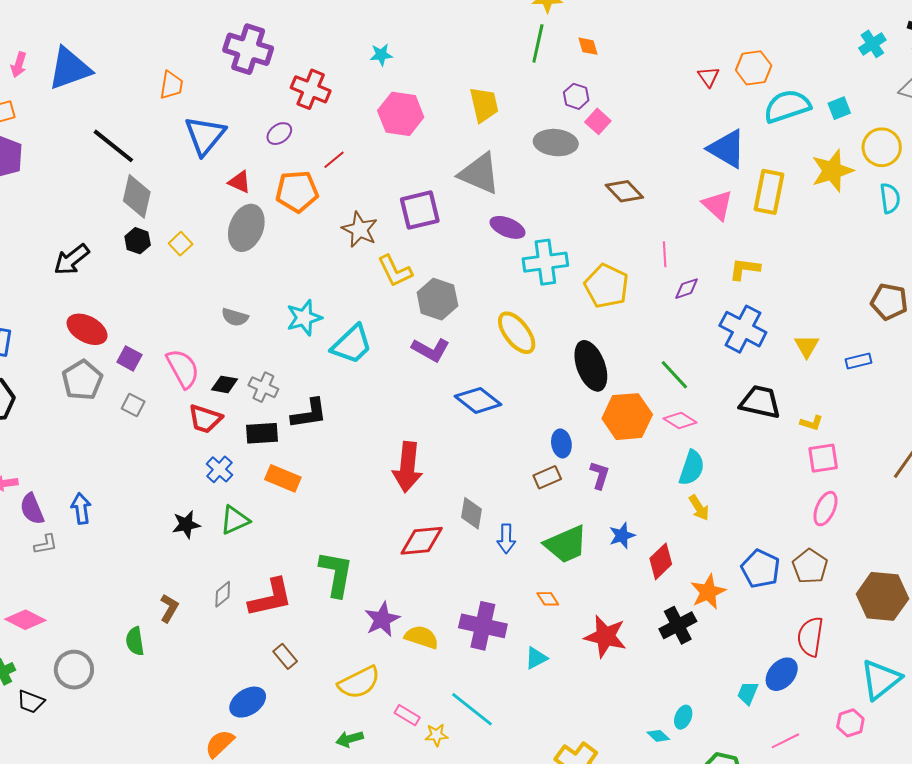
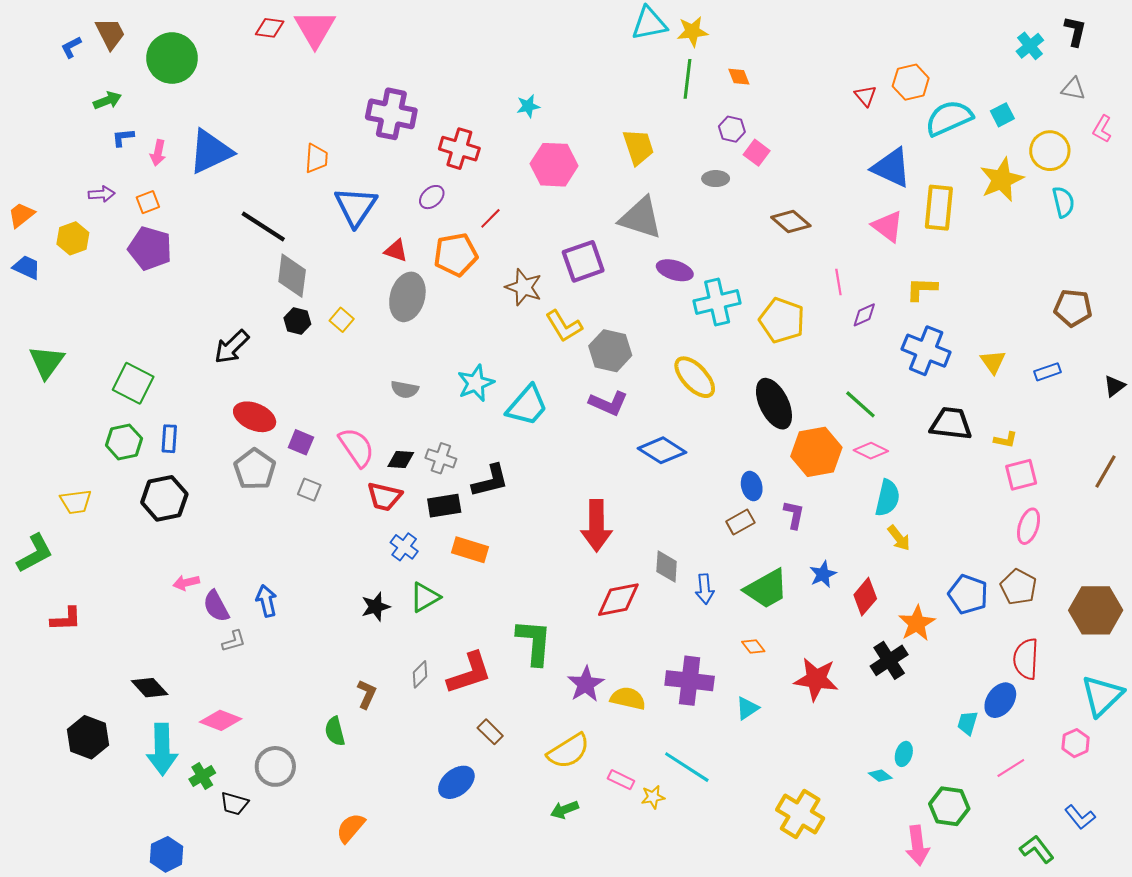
gray ellipse: (556, 143) -> (716, 179), size x0.6
orange semicircle: (220, 744) -> (351, 828), moved

